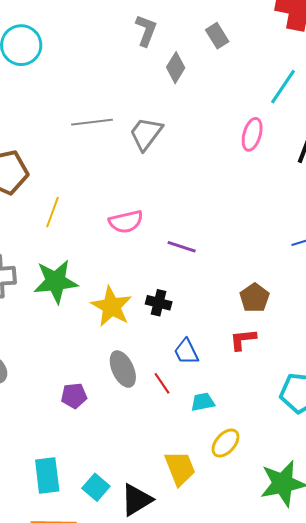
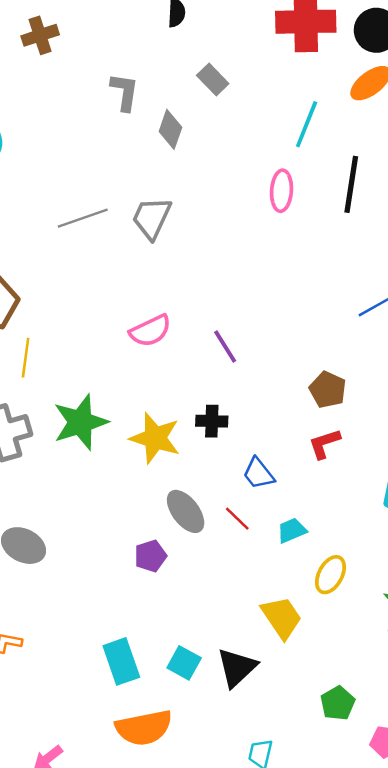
yellow line: (52, 212) -> (26, 358), moved
purple line: (182, 247) -> (225, 347), turned 52
purple pentagon: (74, 396) -> (150, 556), moved

